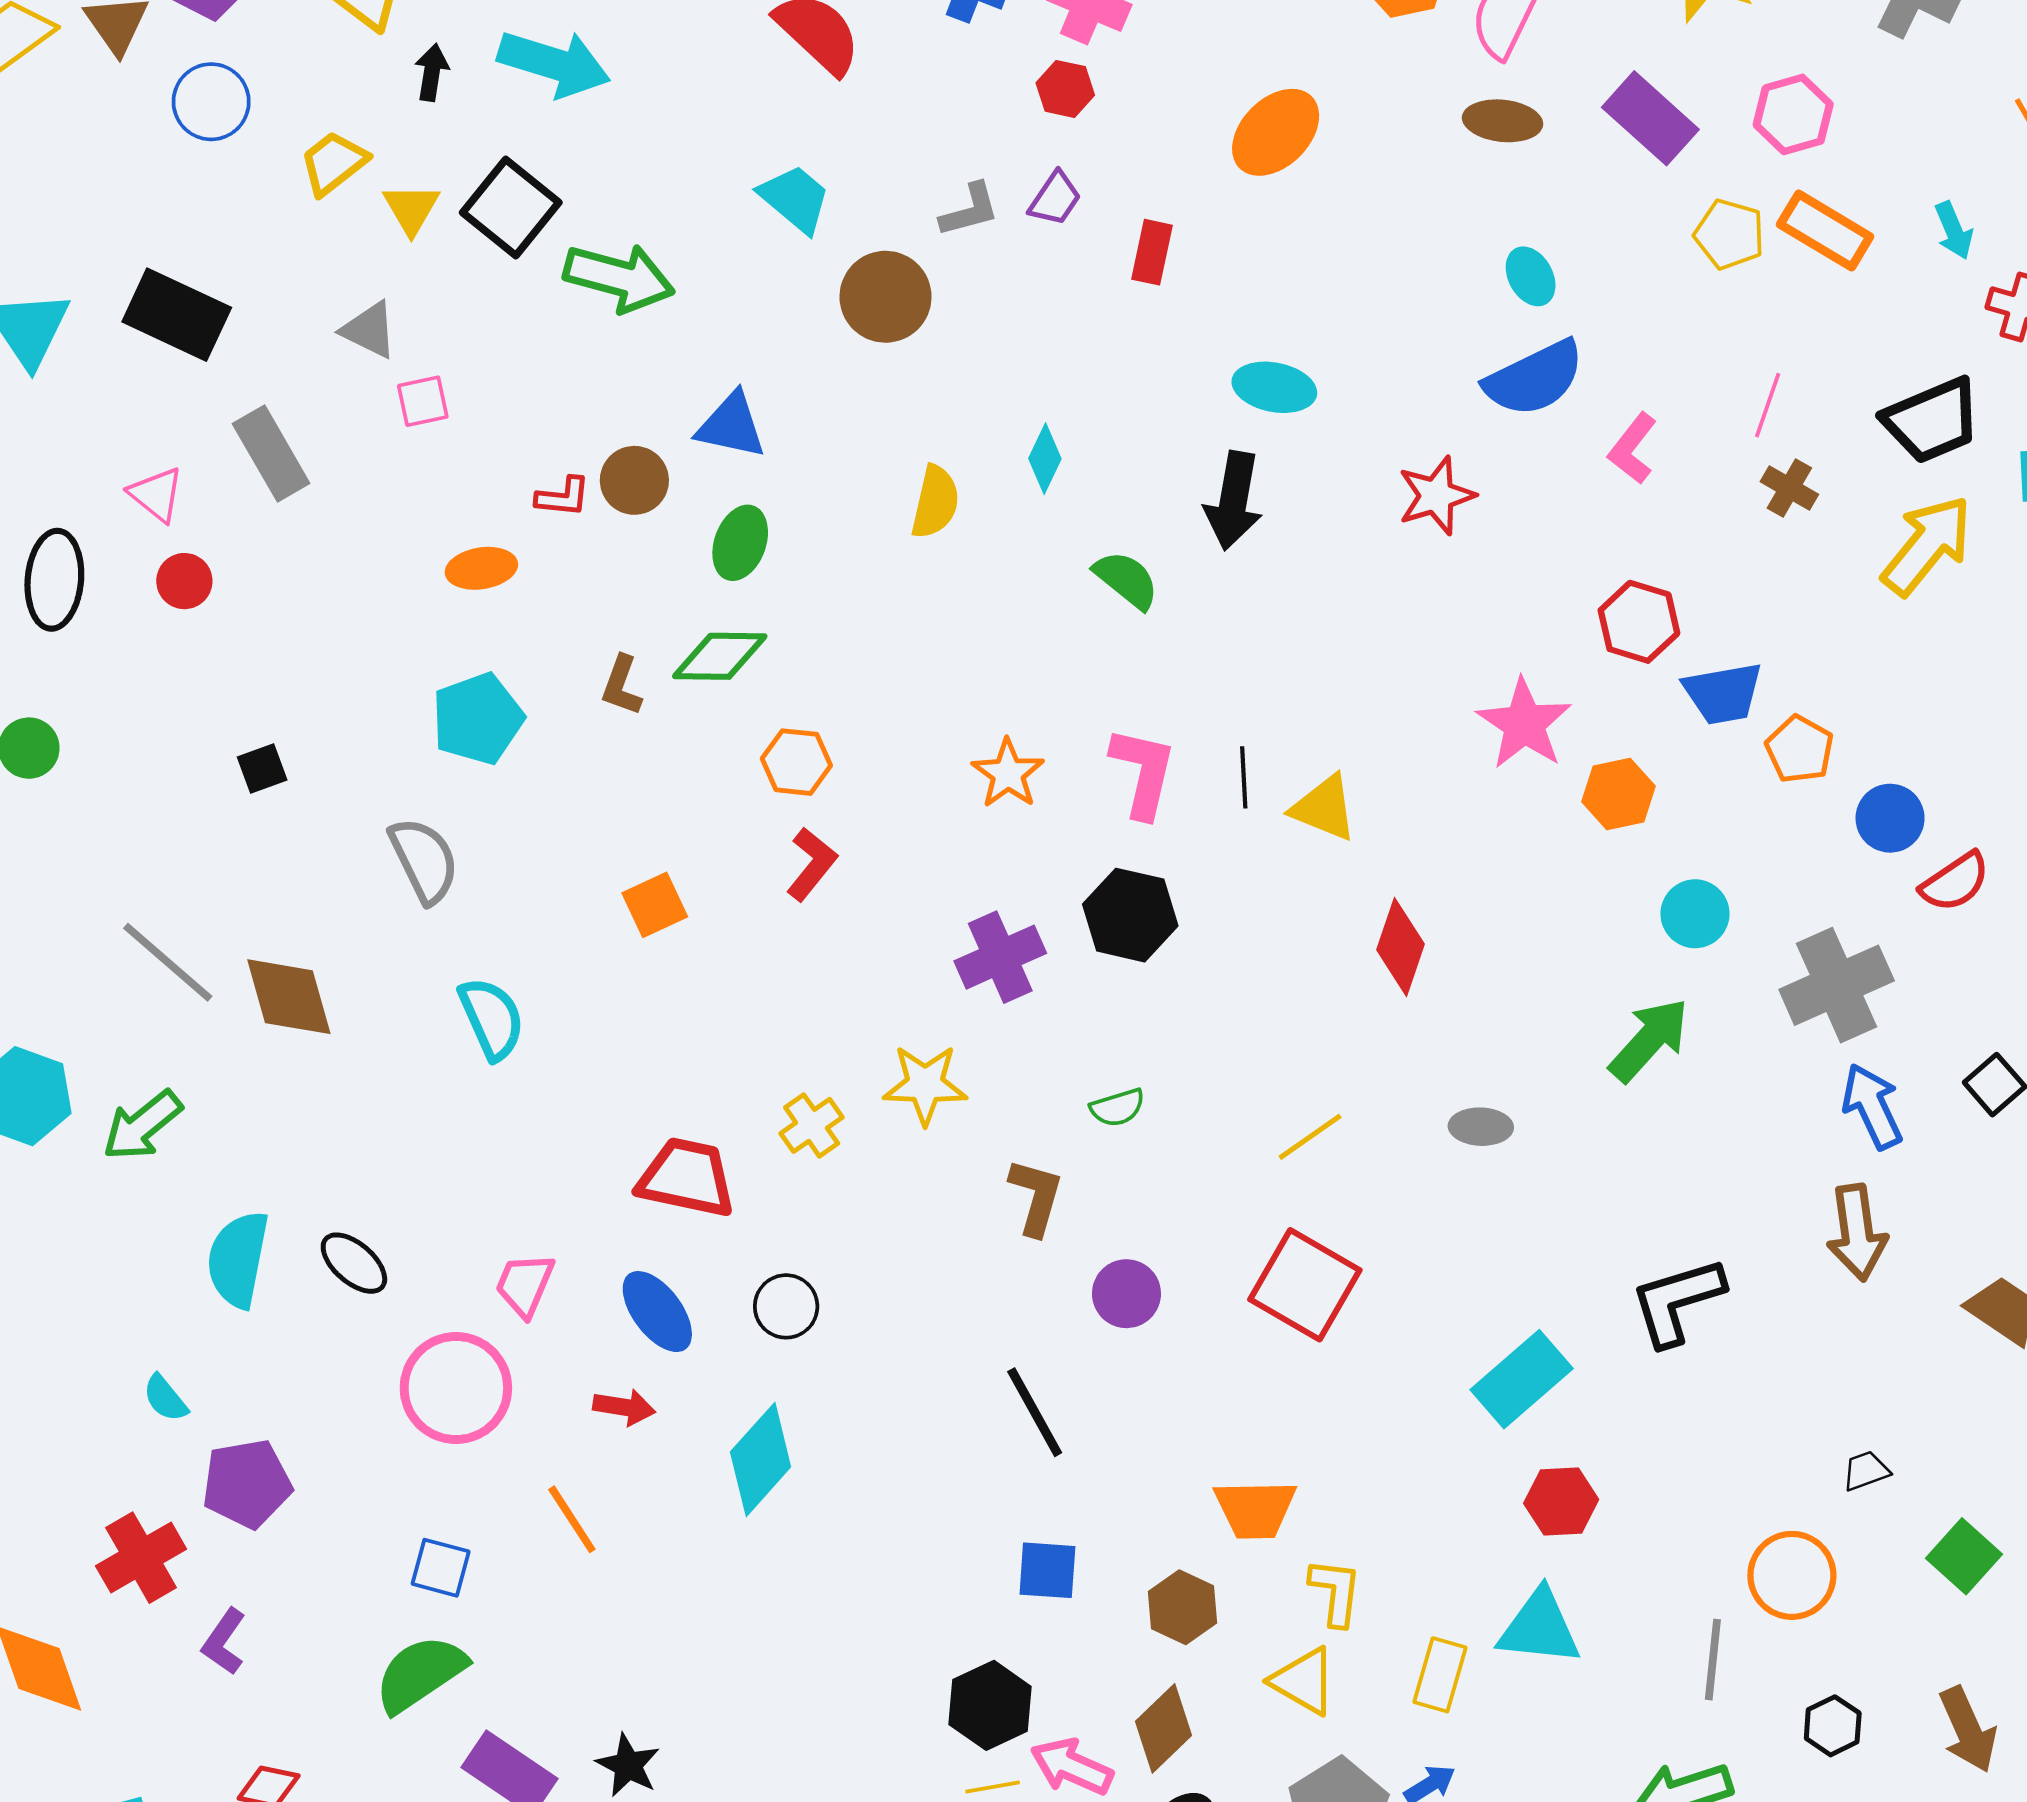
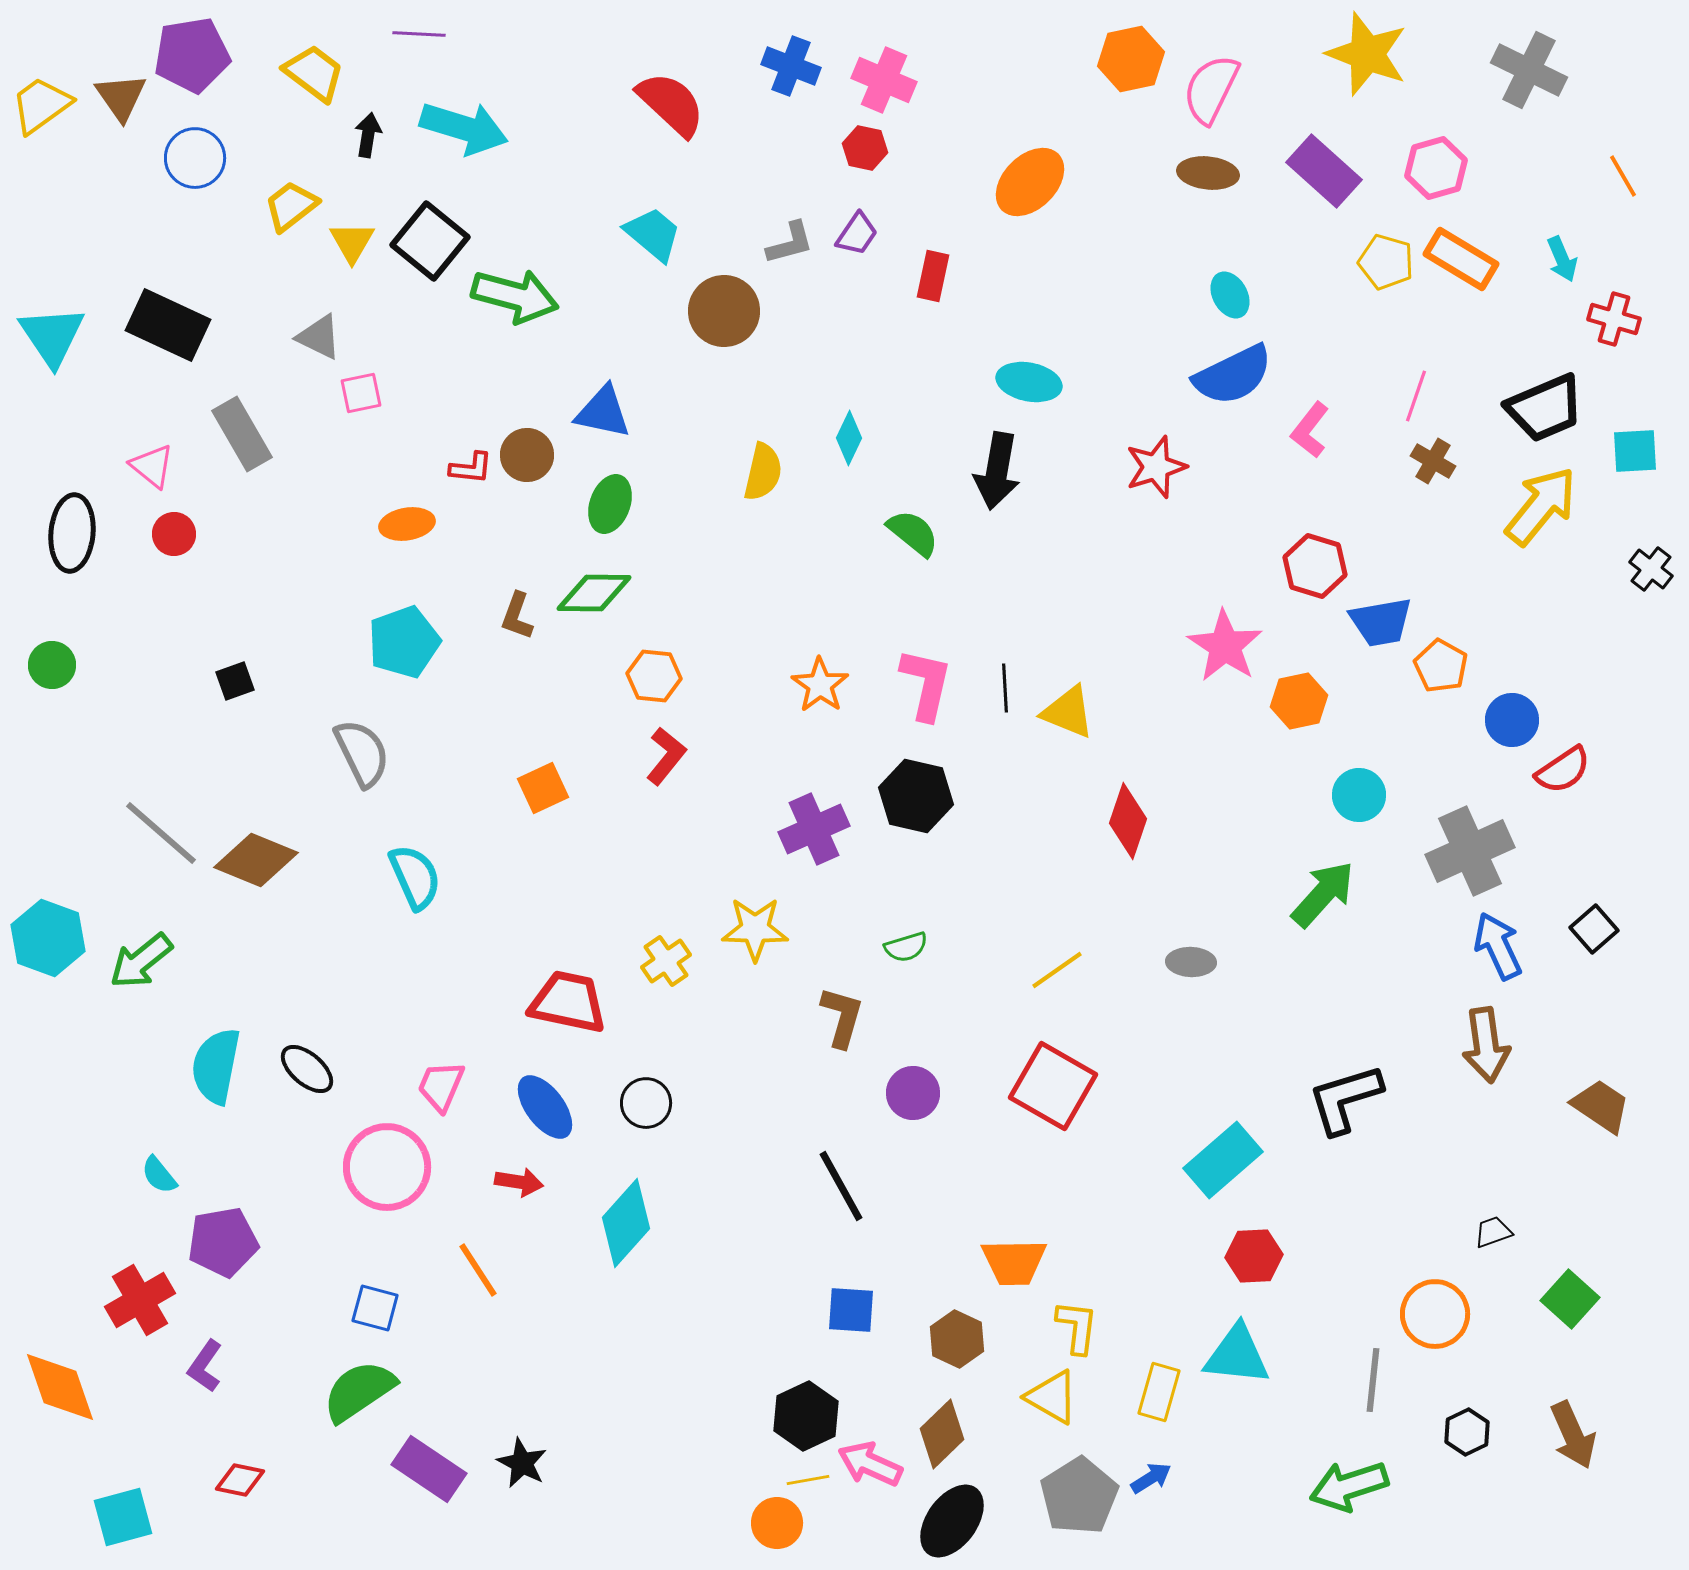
brown diamond: (289, 997) -> (256, 860), turned -52

